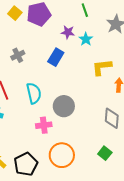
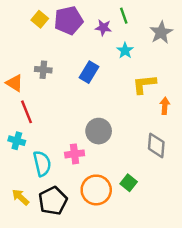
purple star: (68, 32) -> (103, 28), moved
gray cross: (18, 55) -> (43, 70), turned 32
cyan semicircle: (34, 93) -> (42, 164), moved
green square: (105, 153) -> (129, 183), moved

